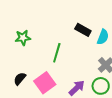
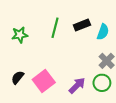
black rectangle: (83, 30) -> (82, 25), turned -49
green line: (57, 53) -> (55, 28), moved

